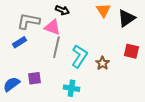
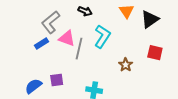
gray L-shape: (28, 21) -> (51, 22), turned -50
pink triangle: (52, 27) -> (67, 38), moved
cyan L-shape: (79, 56) -> (102, 36), moved

